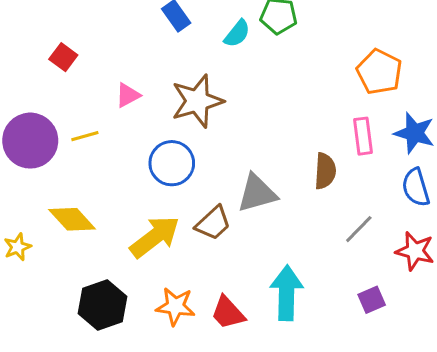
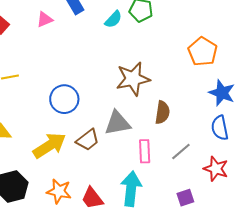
pink triangle: (128, 95) -> (45, 19), moved
brown star: (197, 101) -> (133, 79), moved
pink rectangle: (363, 136) -> (145, 151), moved

